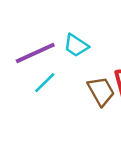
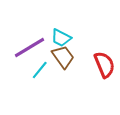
brown trapezoid: (101, 91) -> (63, 57), moved

